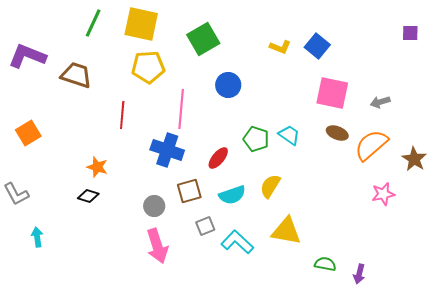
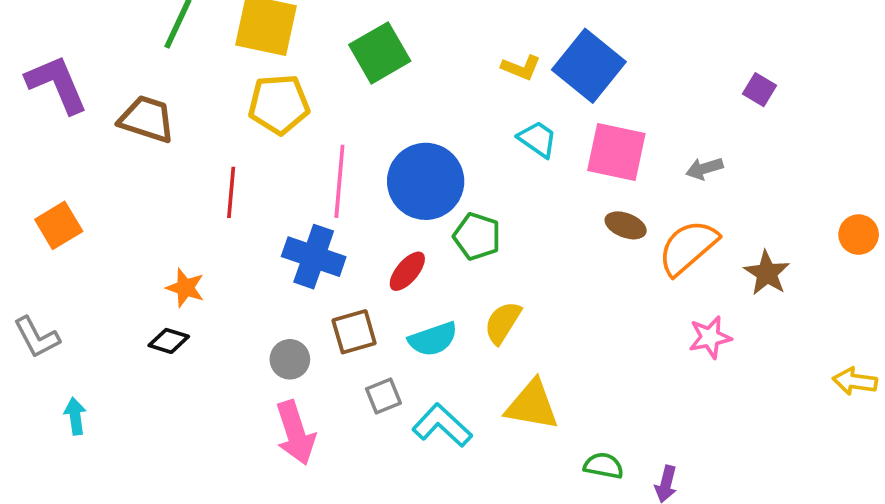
purple square: (410, 33) -> (760, 90), moved, turned 30
blue square: (317, 46) -> (589, 66), size x1.5
purple L-shape: (27, 56) -> (57, 84), turned 45
blue circle: (228, 85) -> (426, 181), moved, size x1.6
cyan trapezoid: (289, 135) -> (538, 139), moved

